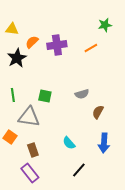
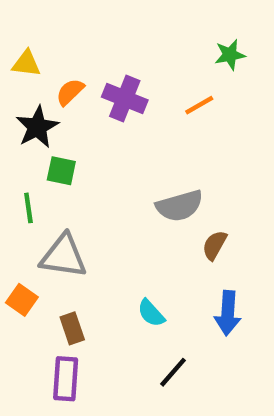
purple cross: (57, 45) -> (125, 99), turned 30
gray semicircle: (82, 94) -> (180, 206), size x1.5
green square: (45, 96) -> (61, 171), moved
purple rectangle: (30, 173) -> (66, 379), turned 42

